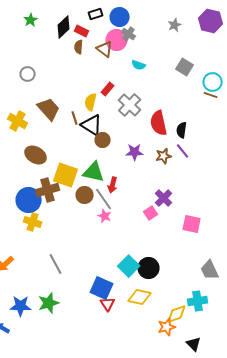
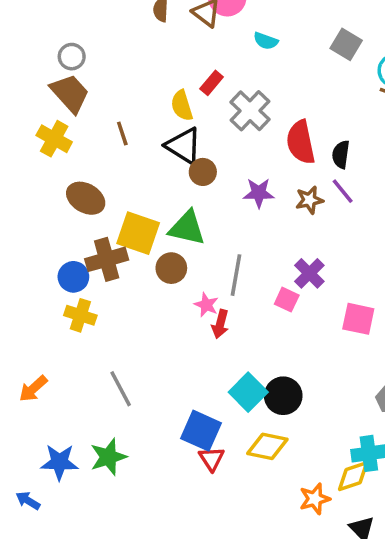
yellow semicircle: (91, 102) -> (182, 106), turned -30
brown trapezoid: (49, 109) -> (70, 93), moved
brown line: (75, 118) -> (122, 133), moved
red arrow: (113, 185) -> (220, 324), moved
gray line: (104, 199) -> (236, 275), moved, turned 45
blue circle: (29, 200) -> (73, 277), size x0.7
pink square: (151, 213) -> (287, 300), turned -32
yellow diamond: (177, 314) -> (353, 476), moved

